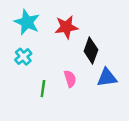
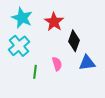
red star: (66, 27) -> (54, 22), turned -30
cyan cross: (23, 57) -> (19, 46), size x1.5

